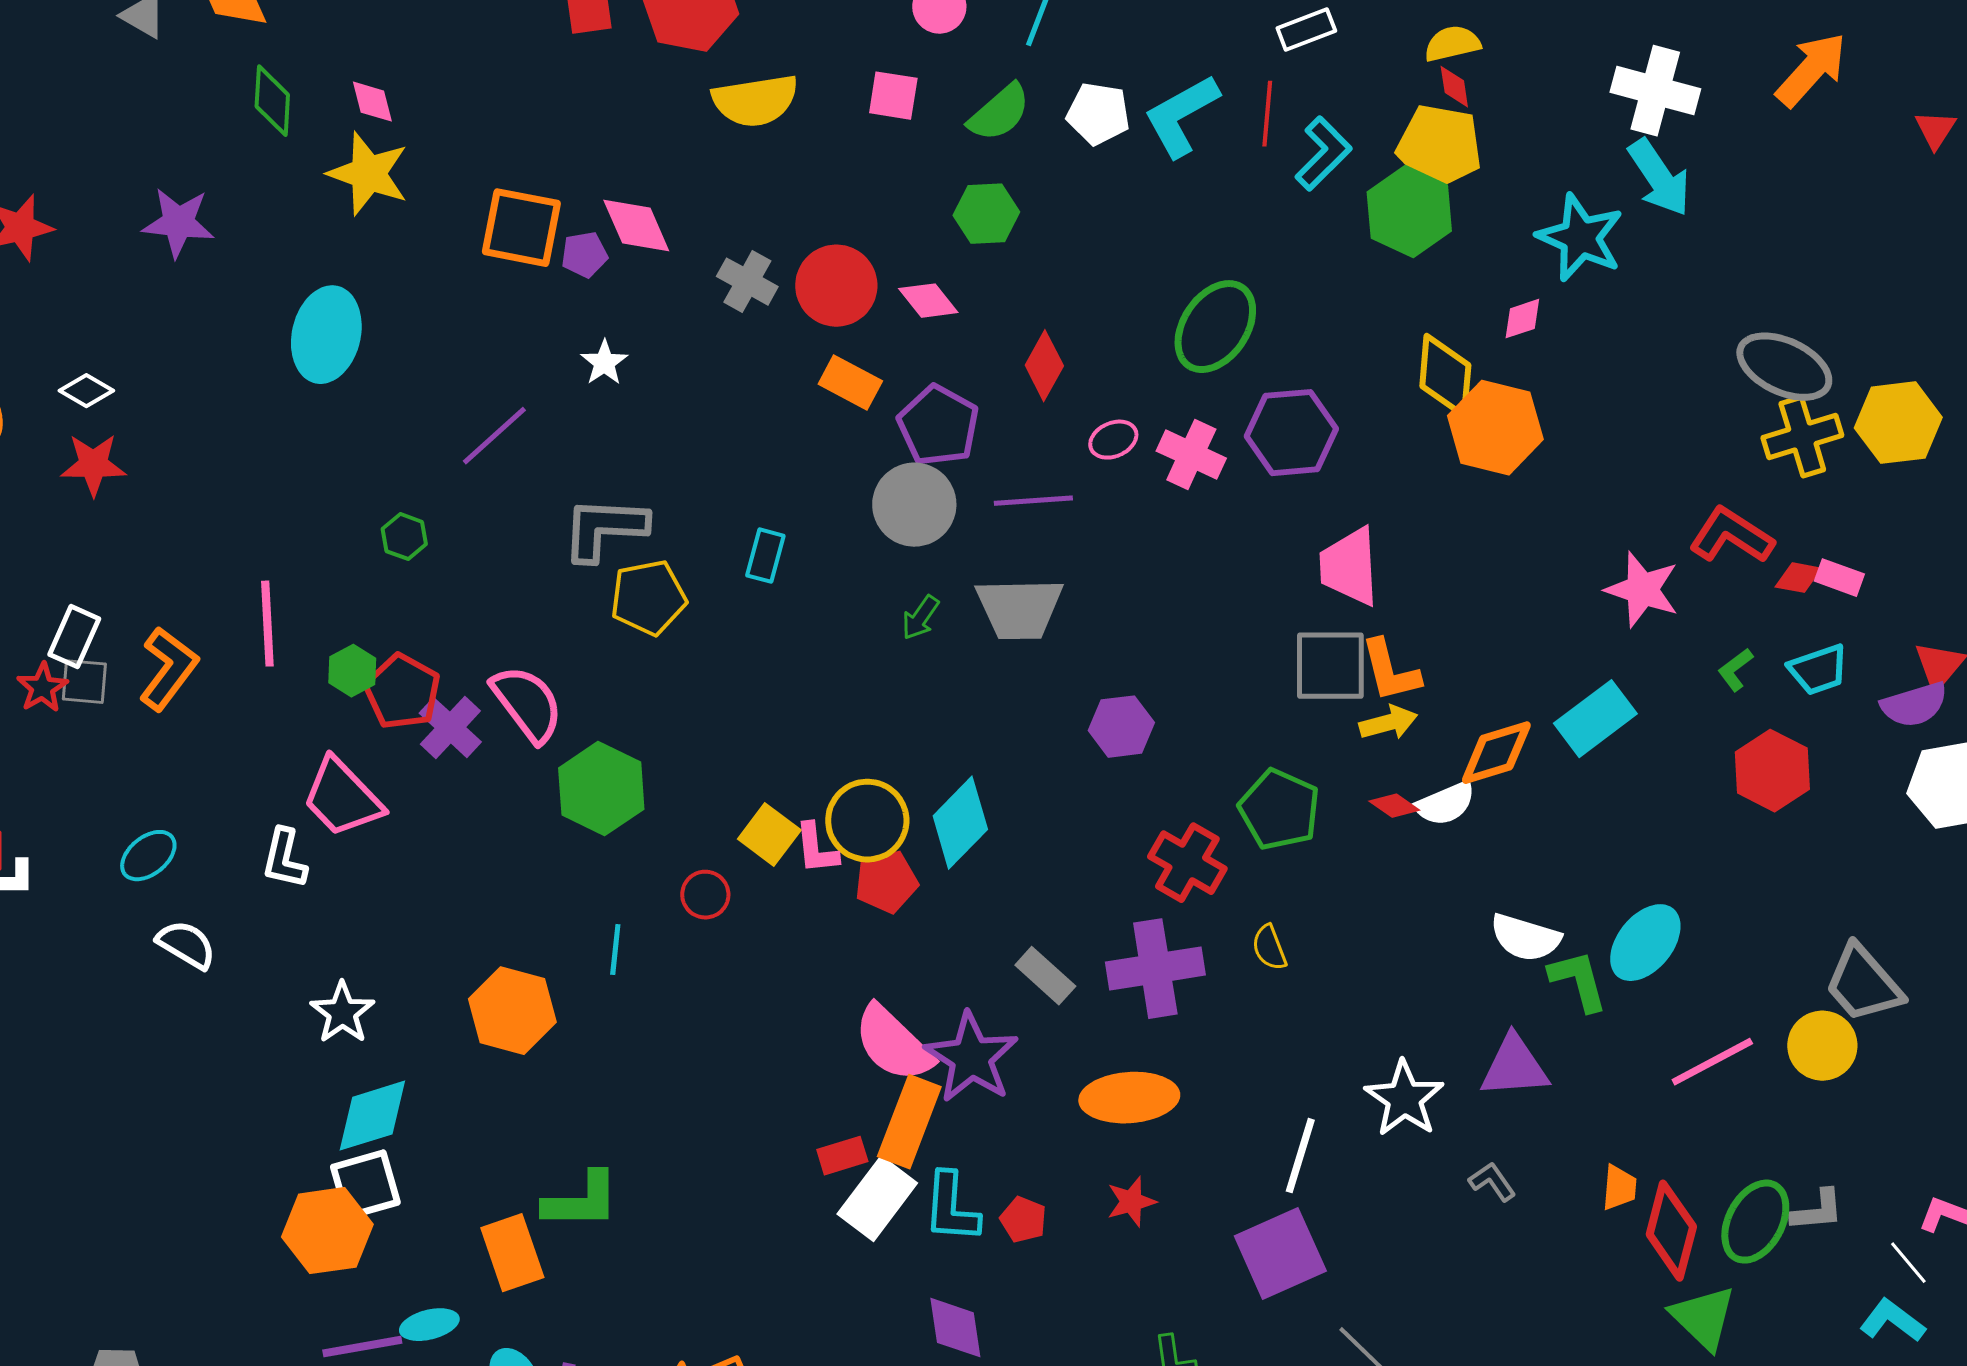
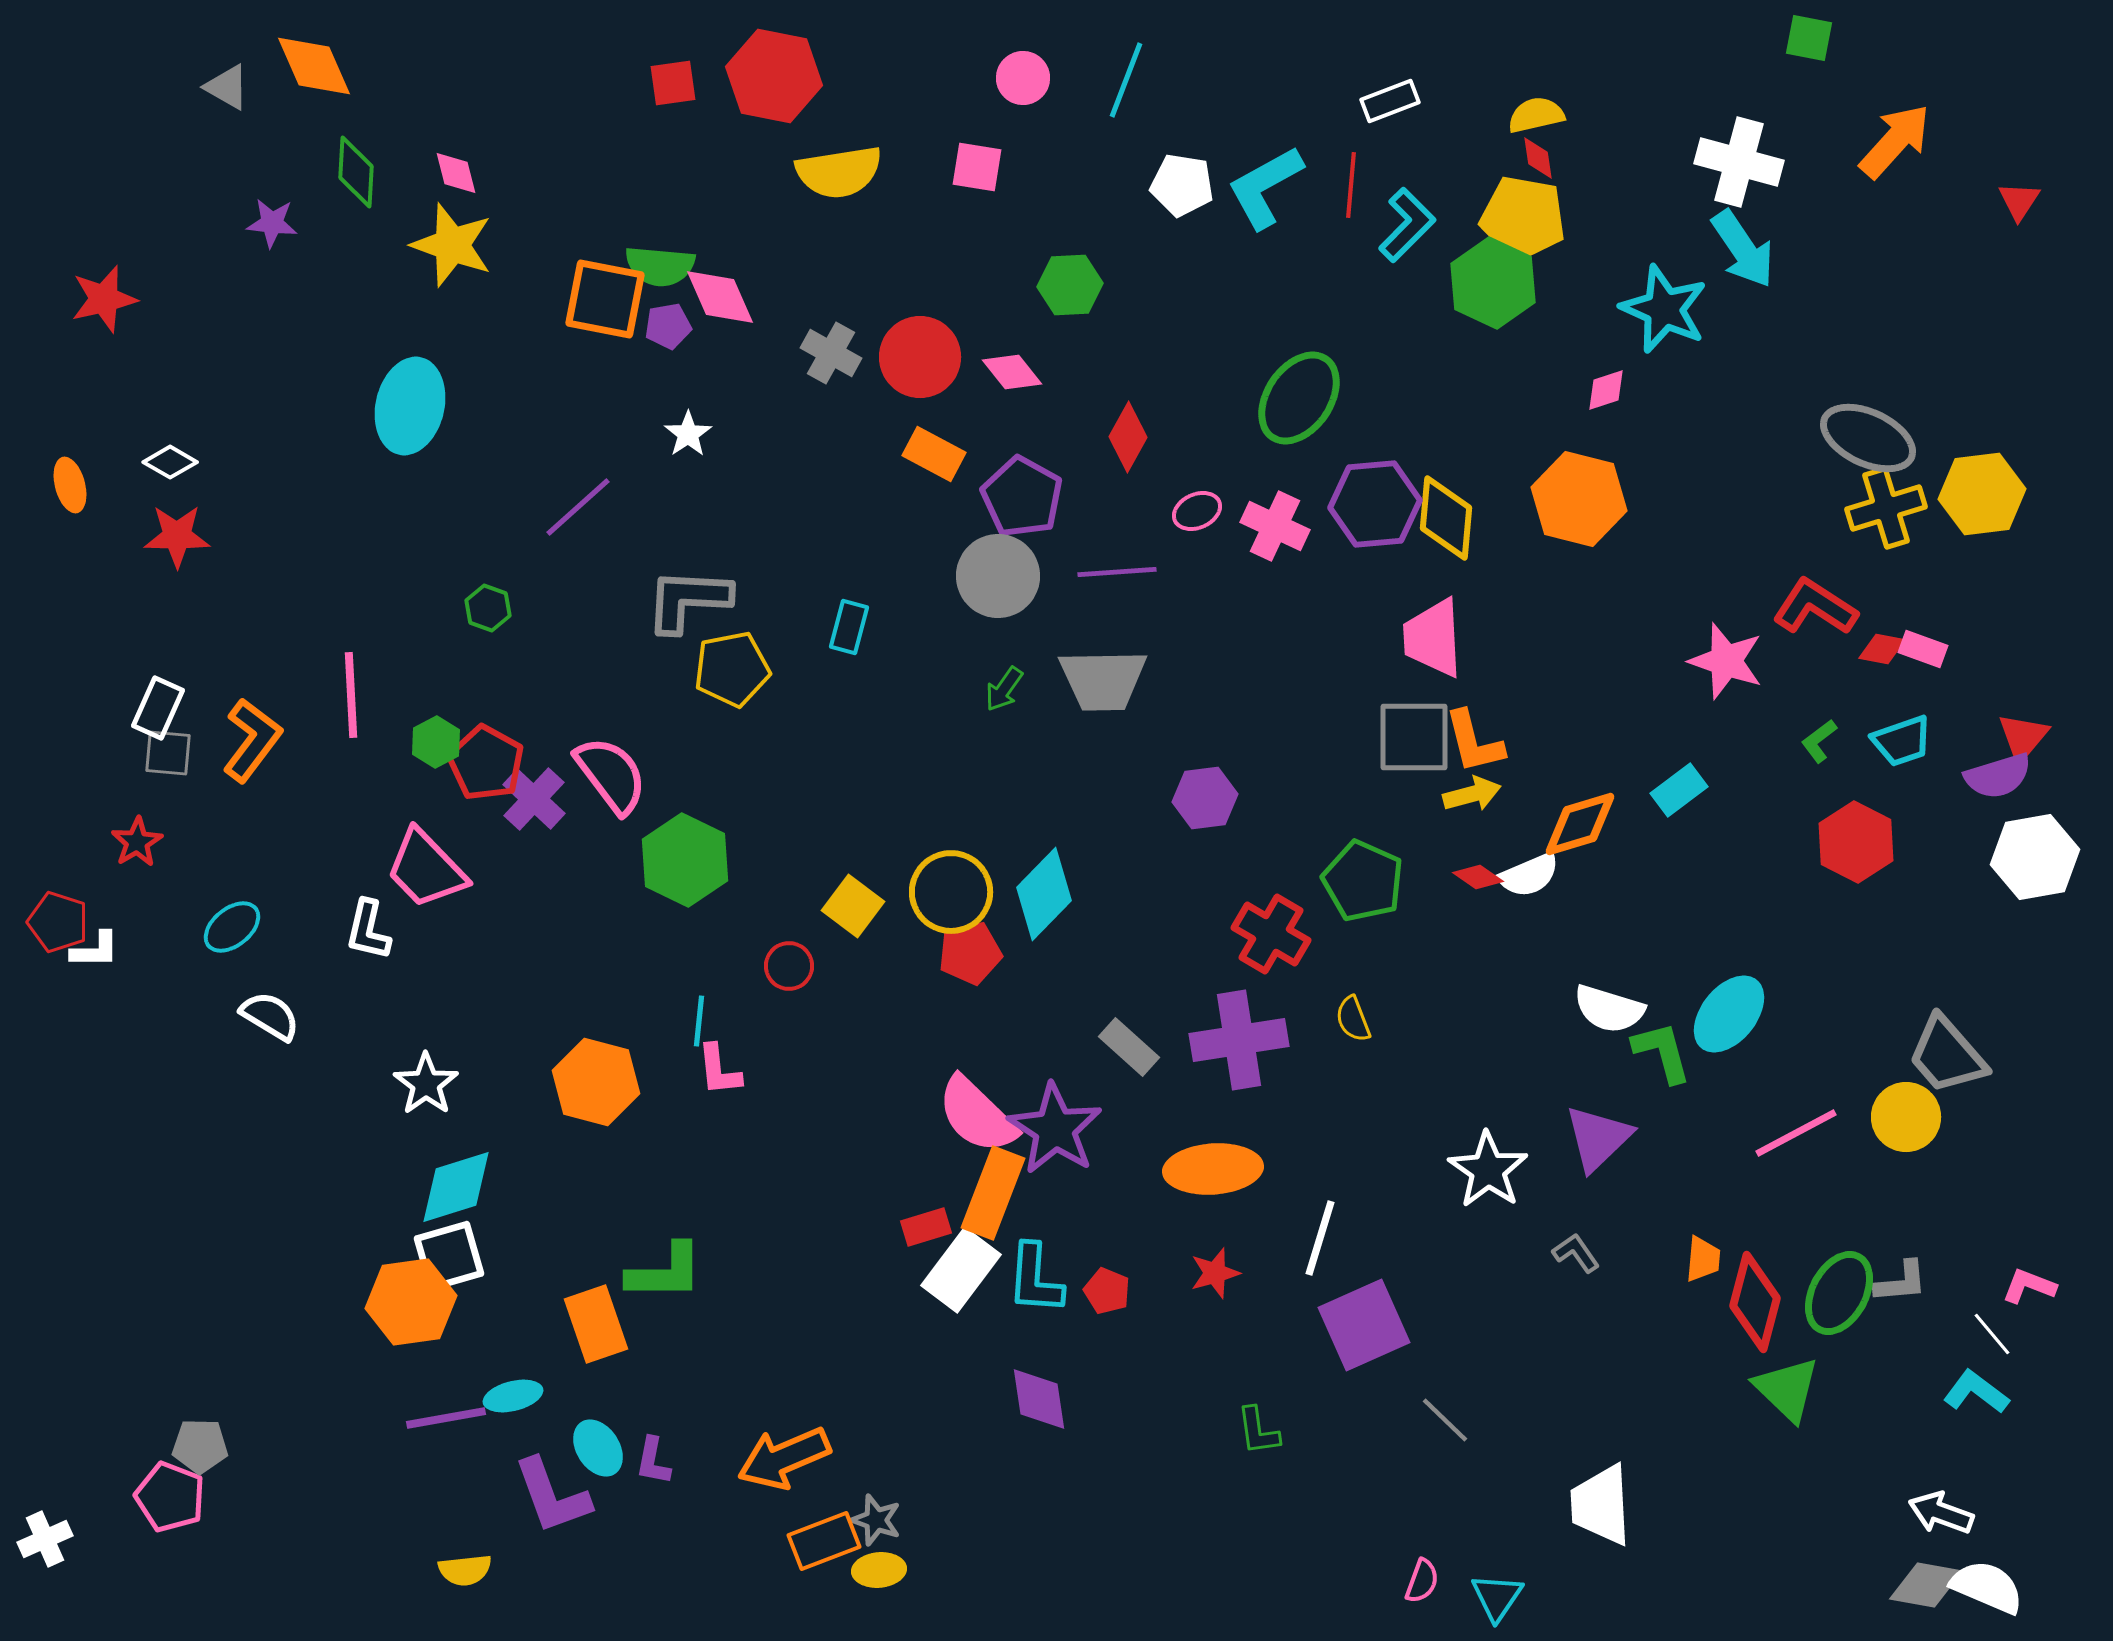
green semicircle: (999, 113) -> (660, 266), moved, turned 46
purple star: (178, 223) -> (272, 223), moved, size x0.7
yellow diamond: (1445, 376) -> (1446, 518), moved
red star: (42, 688) -> (137, 842), moved
cyan rectangle: (1595, 719) -> (1679, 790), size x0.7
pink L-shape: (816, 849) -> (719, 1070), moved
purple triangle: (1514, 1067) -> (1598, 1138), turned -40
white line: (1300, 1156) -> (1320, 1238), moved

